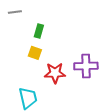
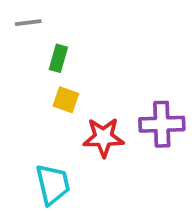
green rectangle: (39, 31) -> (58, 58), moved

